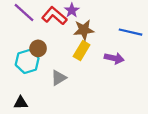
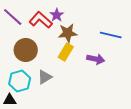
brown circle: (38, 48) -> (26, 50), size x1.5
cyan hexagon: (27, 61) -> (20, 81), moved

